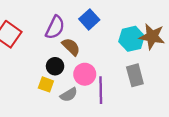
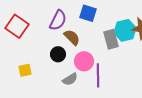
blue square: (89, 19) -> (88, 13), turned -30
gray rectangle: (135, 75) -> (111, 39), moved
yellow square: (46, 84) -> (25, 70), moved, turned -32

